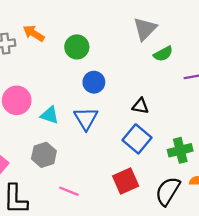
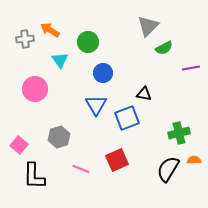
cyan triangle: (50, 115) -> (60, 60), moved, turned 36
blue square: (137, 139) -> (127, 118), moved, turned 30
red square: (126, 181) -> (117, 160), moved

